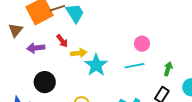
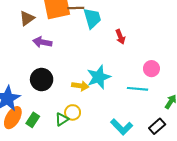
red arrow: (62, 41) -> (120, 37), moved
yellow arrow: (79, 53) -> (80, 86), moved

